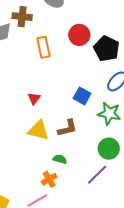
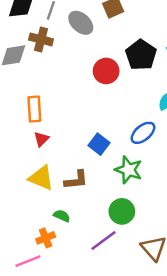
orange rectangle: (43, 47) -> (34, 109), moved
black pentagon: (107, 49) -> (141, 55), moved

